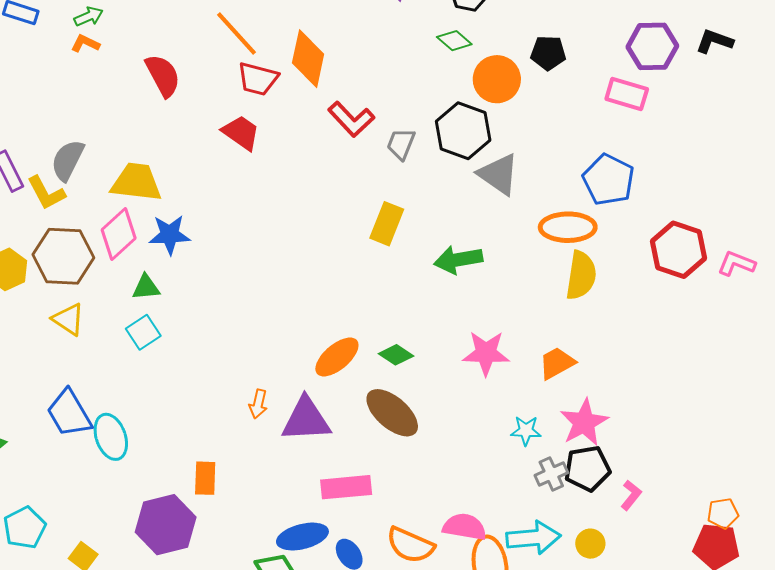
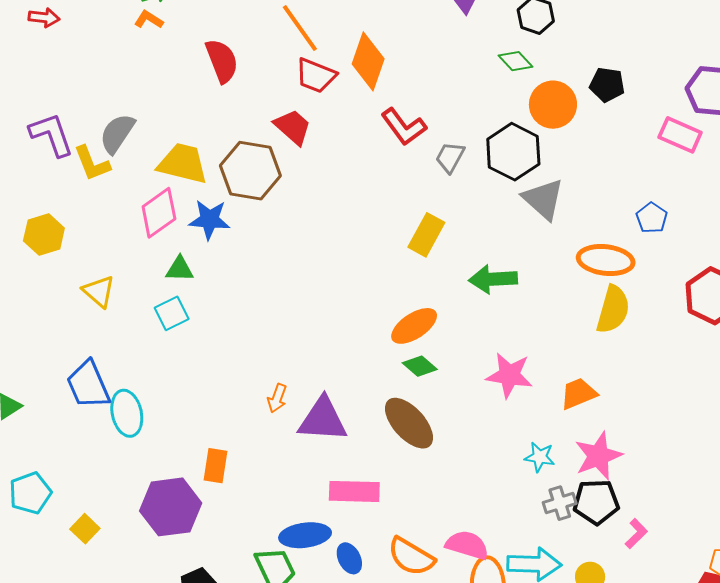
blue pentagon: (608, 180) -> (652, 218), size x0.6
brown hexagon: (63, 256) -> (250, 171), moved
orange ellipse: (337, 357) -> (414, 326), moved

